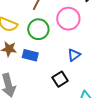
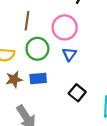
blue triangle: (74, 55) -> (69, 54), moved

